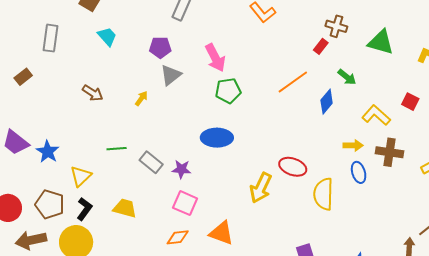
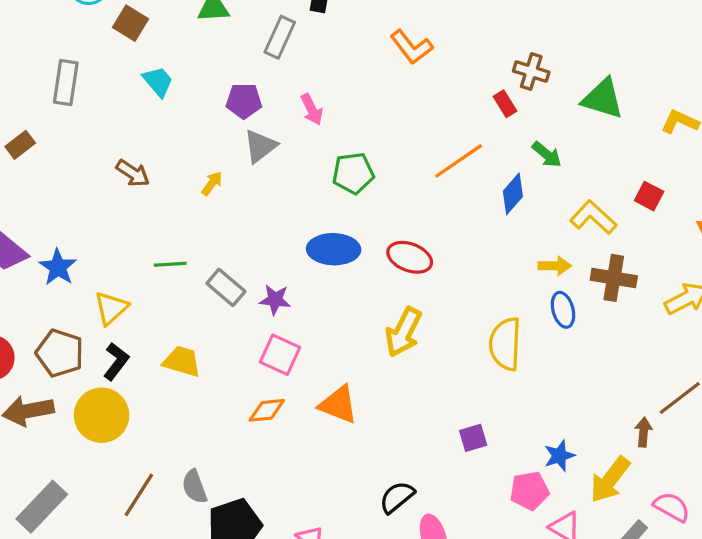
red rectangle: (321, 46) -> (505, 104), turned -70
pink arrow: (215, 58) -> (312, 109), moved, size x0.7
red ellipse: (293, 167) -> (410, 257), moved

